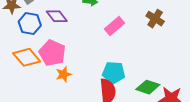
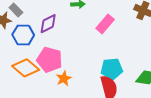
purple diamond: (57, 16) -> (48, 24), turned -70

